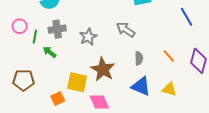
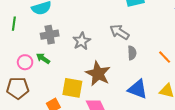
pink circle: (20, 26) -> (25, 62), moved
green line: (35, 37) -> (14, 24), moved
gray semicircle: (139, 58) -> (132, 53), moved

